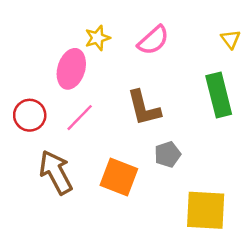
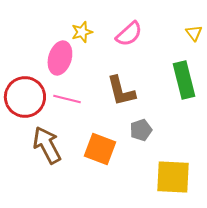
red circle: (30, 115) -> (25, 97), size x1.5
pink line: (80, 118) -> (67, 99), turned 60

